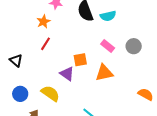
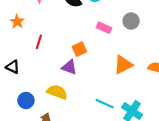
orange star: (43, 22) -> (17, 22), moved
orange triangle: (104, 73) -> (123, 65), moved

